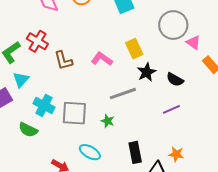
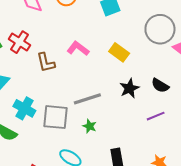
yellow rectangle: (134, 49) -> (119, 52), turned -30
pink L-shape: (102, 59) -> (78, 49), moved
black star: (147, 72) -> (129, 88), moved
gray line: (123, 94) -> (87, 99), moved

